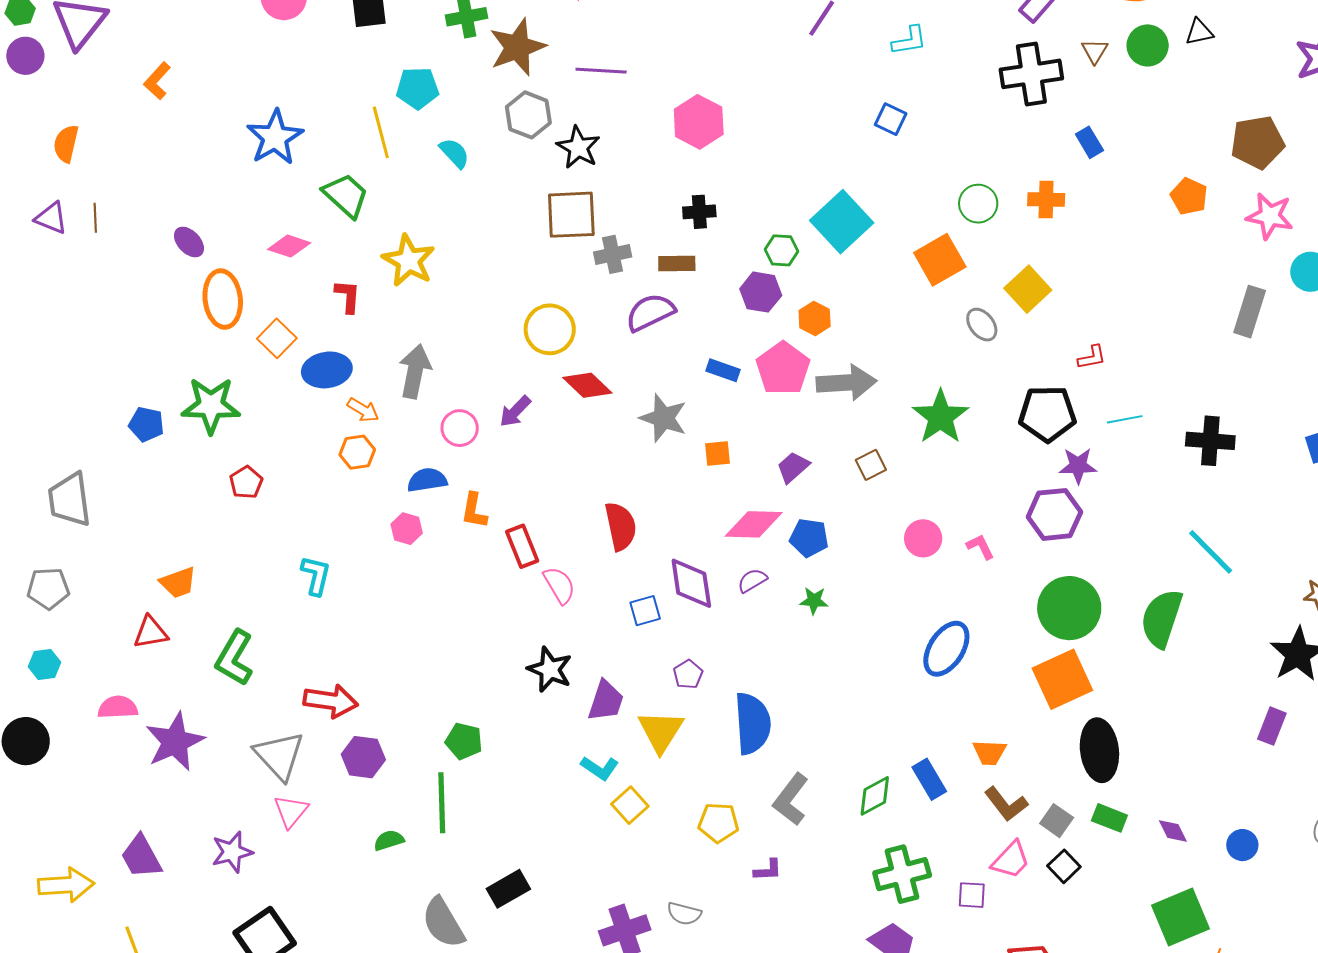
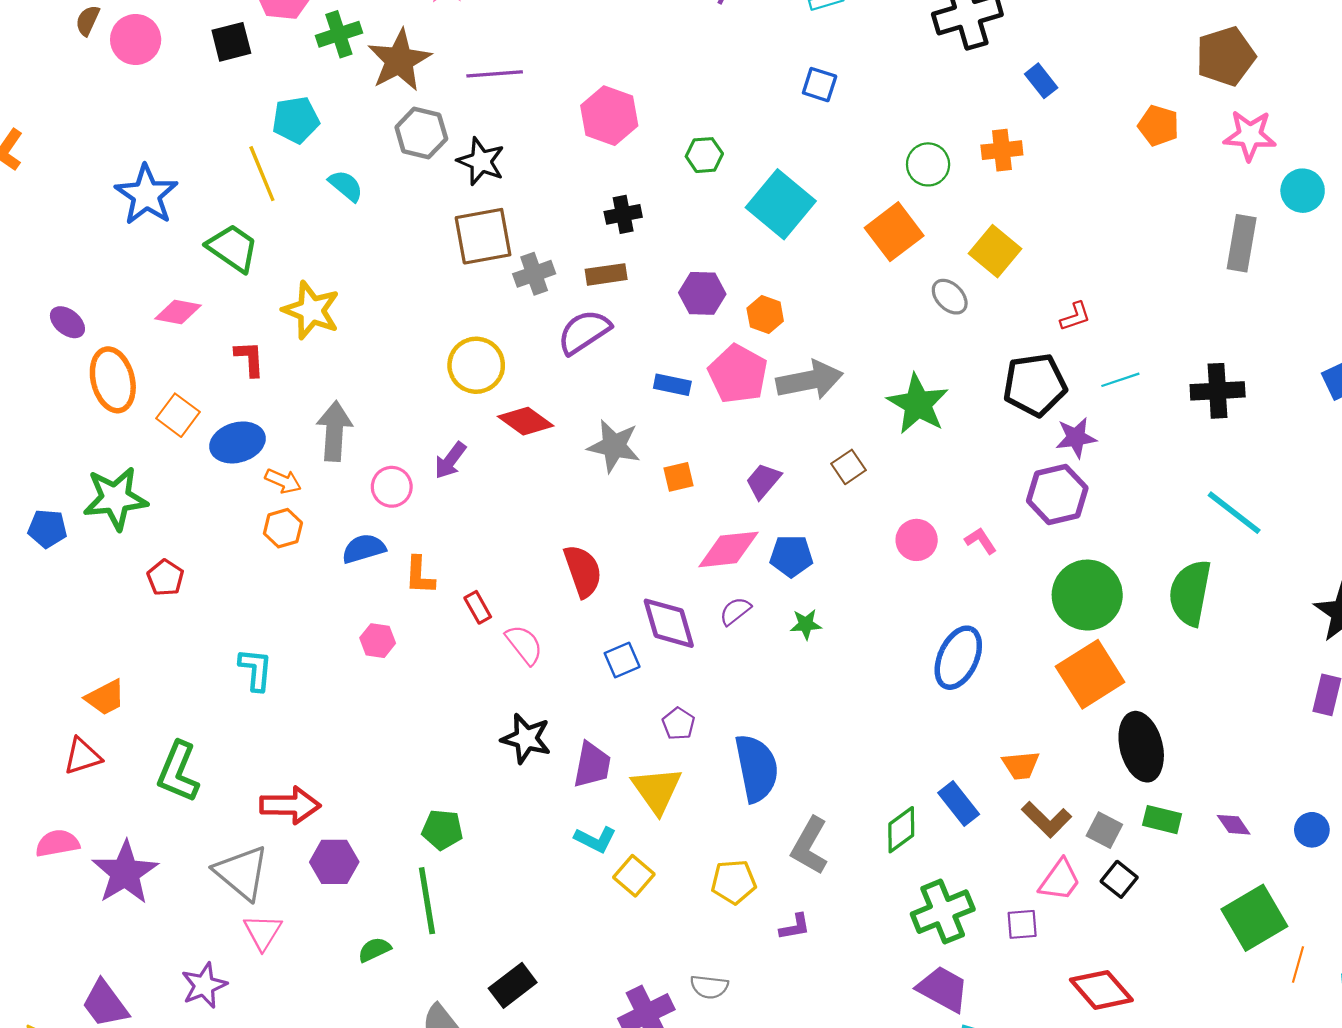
green hexagon: (781, 250) -> (704, 155), moved
pink hexagon: (407, 529) -> (378, 641), moved
red rectangle: (522, 546) -> (478, 607), size x0.7

